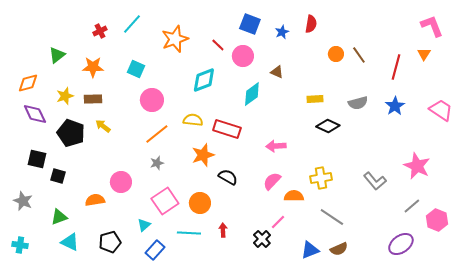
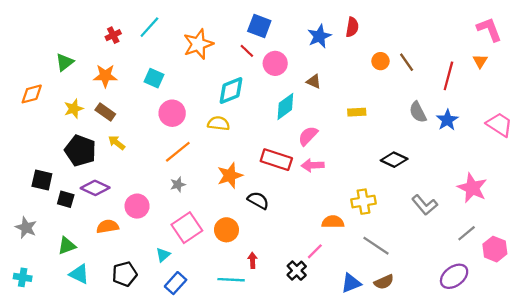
blue square: (250, 24) -> (259, 26), moved
blue star: (282, 32) -> (319, 36), size x1.5
brown rectangle: (93, 99) -> (105, 112), turned 36
gray semicircle: (358, 103) -> (418, 112), moved, turned 78
purple diamond: (35, 114) -> (95, 188), moved, turned -40
yellow semicircle: (193, 120) -> (219, 123), moved
black diamond: (328, 126) -> (394, 160), moved
red rectangle: (227, 129) -> (276, 160), moved
pink semicircle: (272, 181) -> (308, 136), moved
cyan line: (189, 233) -> (231, 280), moved

